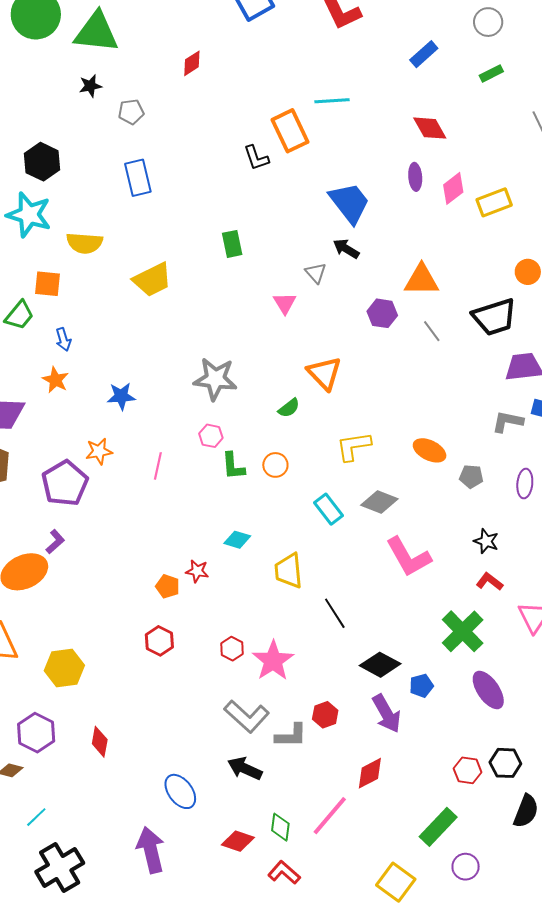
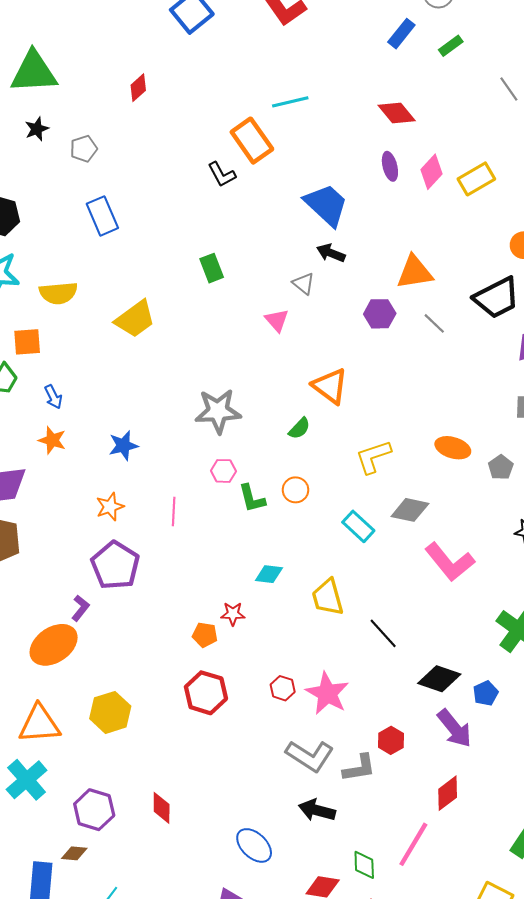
blue rectangle: (424, 54) -> (401, 34), moved
gray pentagon: (471, 476) -> (501, 467), turned -30
purple pentagon: (65, 483) -> (115, 565), moved
red hexagon: (159, 641) -> (206, 693), size x1.4
yellow hexagon: (64, 668) -> (110, 712), moved

